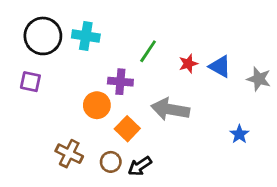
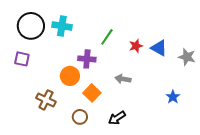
gray arrow: (170, 109) -> (123, 79), size x0.6
brown cross: (69, 154) -> (46, 100), moved
black arrow: (140, 166) -> (117, 118), moved

